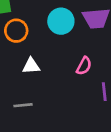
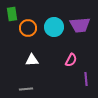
orange circle: (16, 31) -> (28, 28), moved

